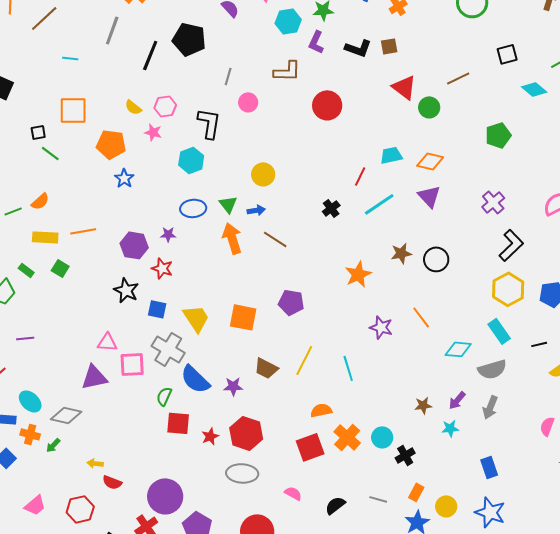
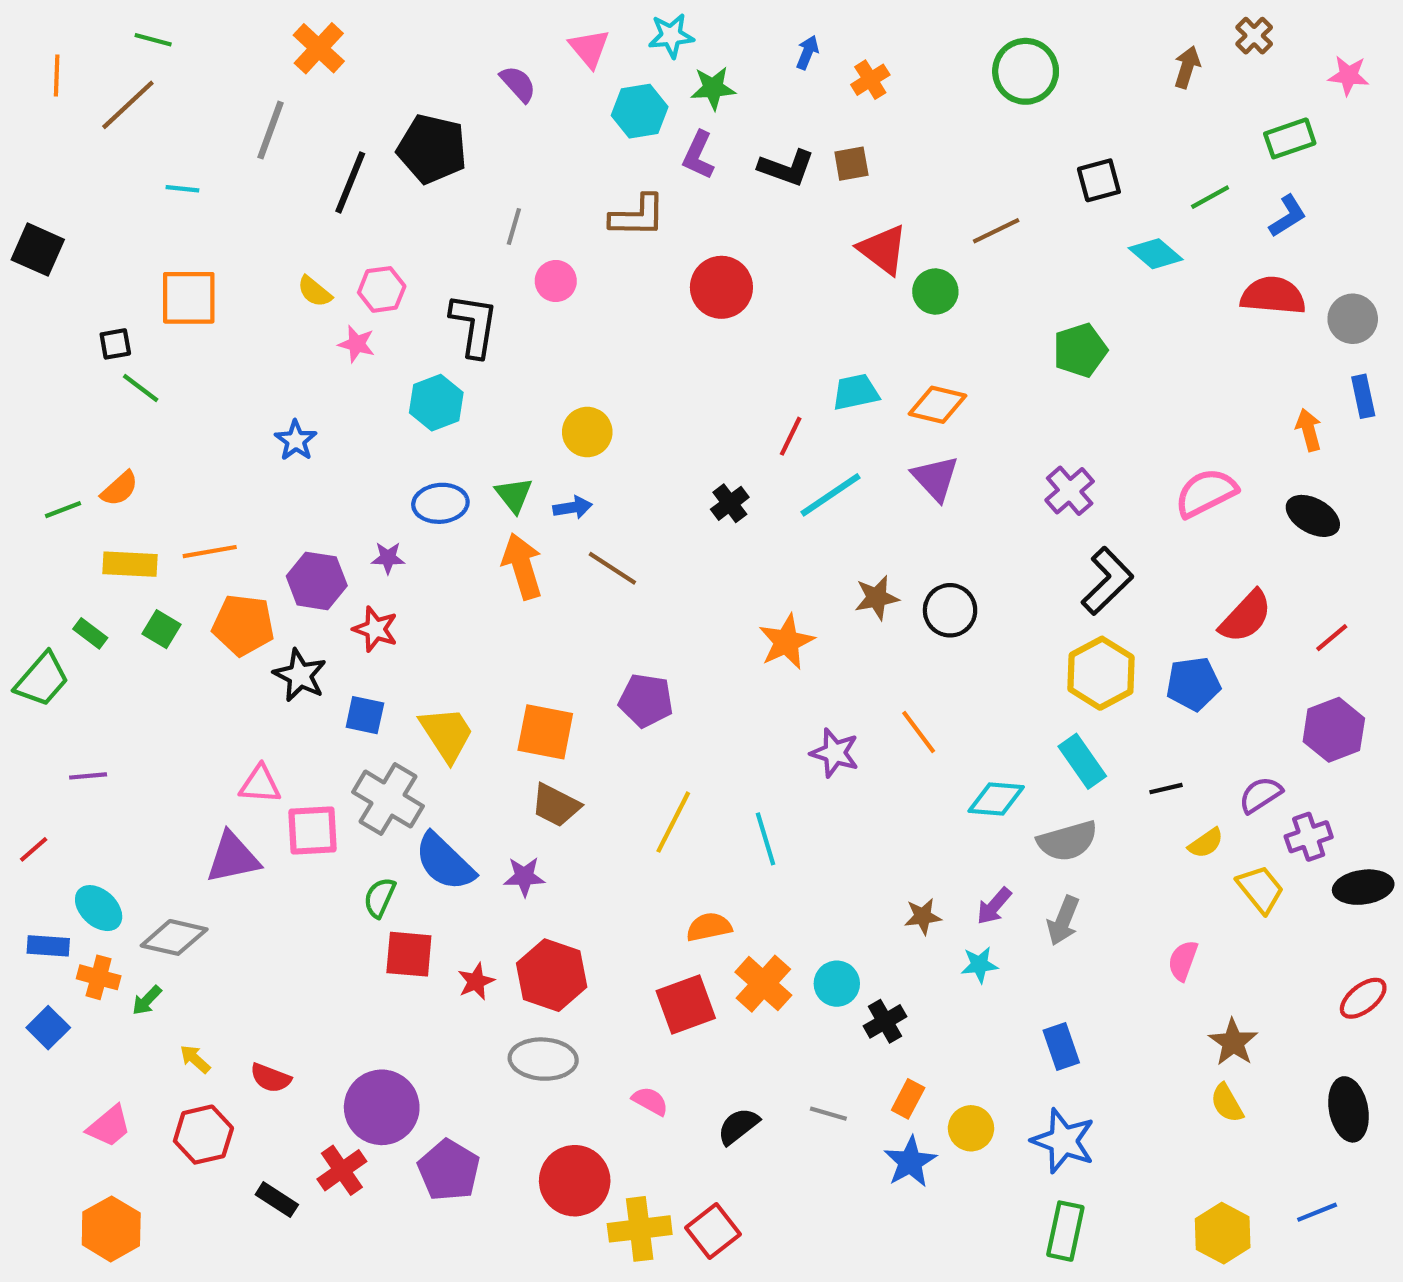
orange pentagon: (111, 144) -> (243, 625), moved
brown trapezoid: (266, 368) -> (556, 805), moved
yellow arrow: (95, 463) -> (195, 1059), moved, turned 35

